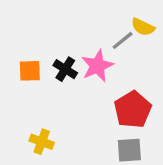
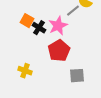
orange square: (30, 71) -> (27, 21), moved, turned 32
red pentagon: (133, 110) -> (59, 51), moved

